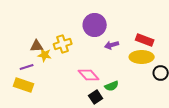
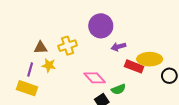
red rectangle: (145, 40) -> (134, 66), moved
yellow star: (45, 55) -> (49, 65), moved
purple line: (27, 67) -> (30, 70), turned -56

